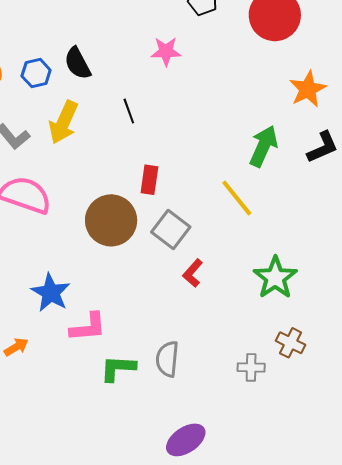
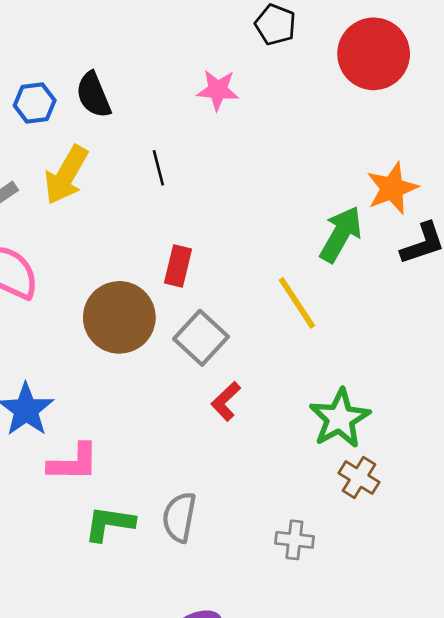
orange star: (308, 89) -> (392, 188), moved
brown cross: (291, 343) -> (359, 478), moved

